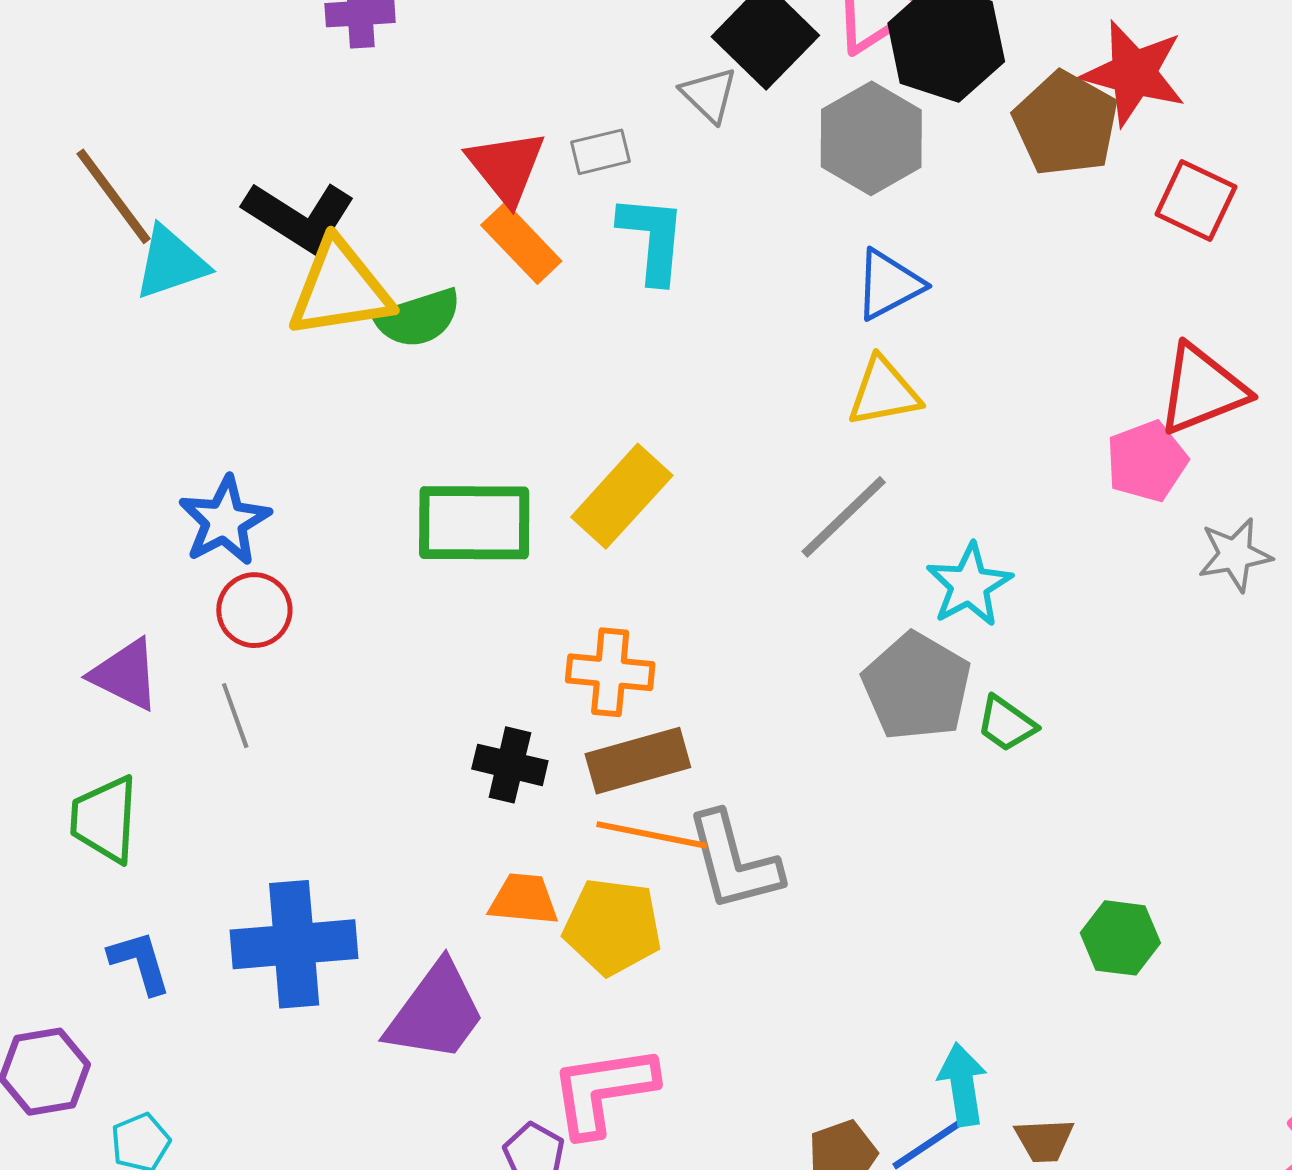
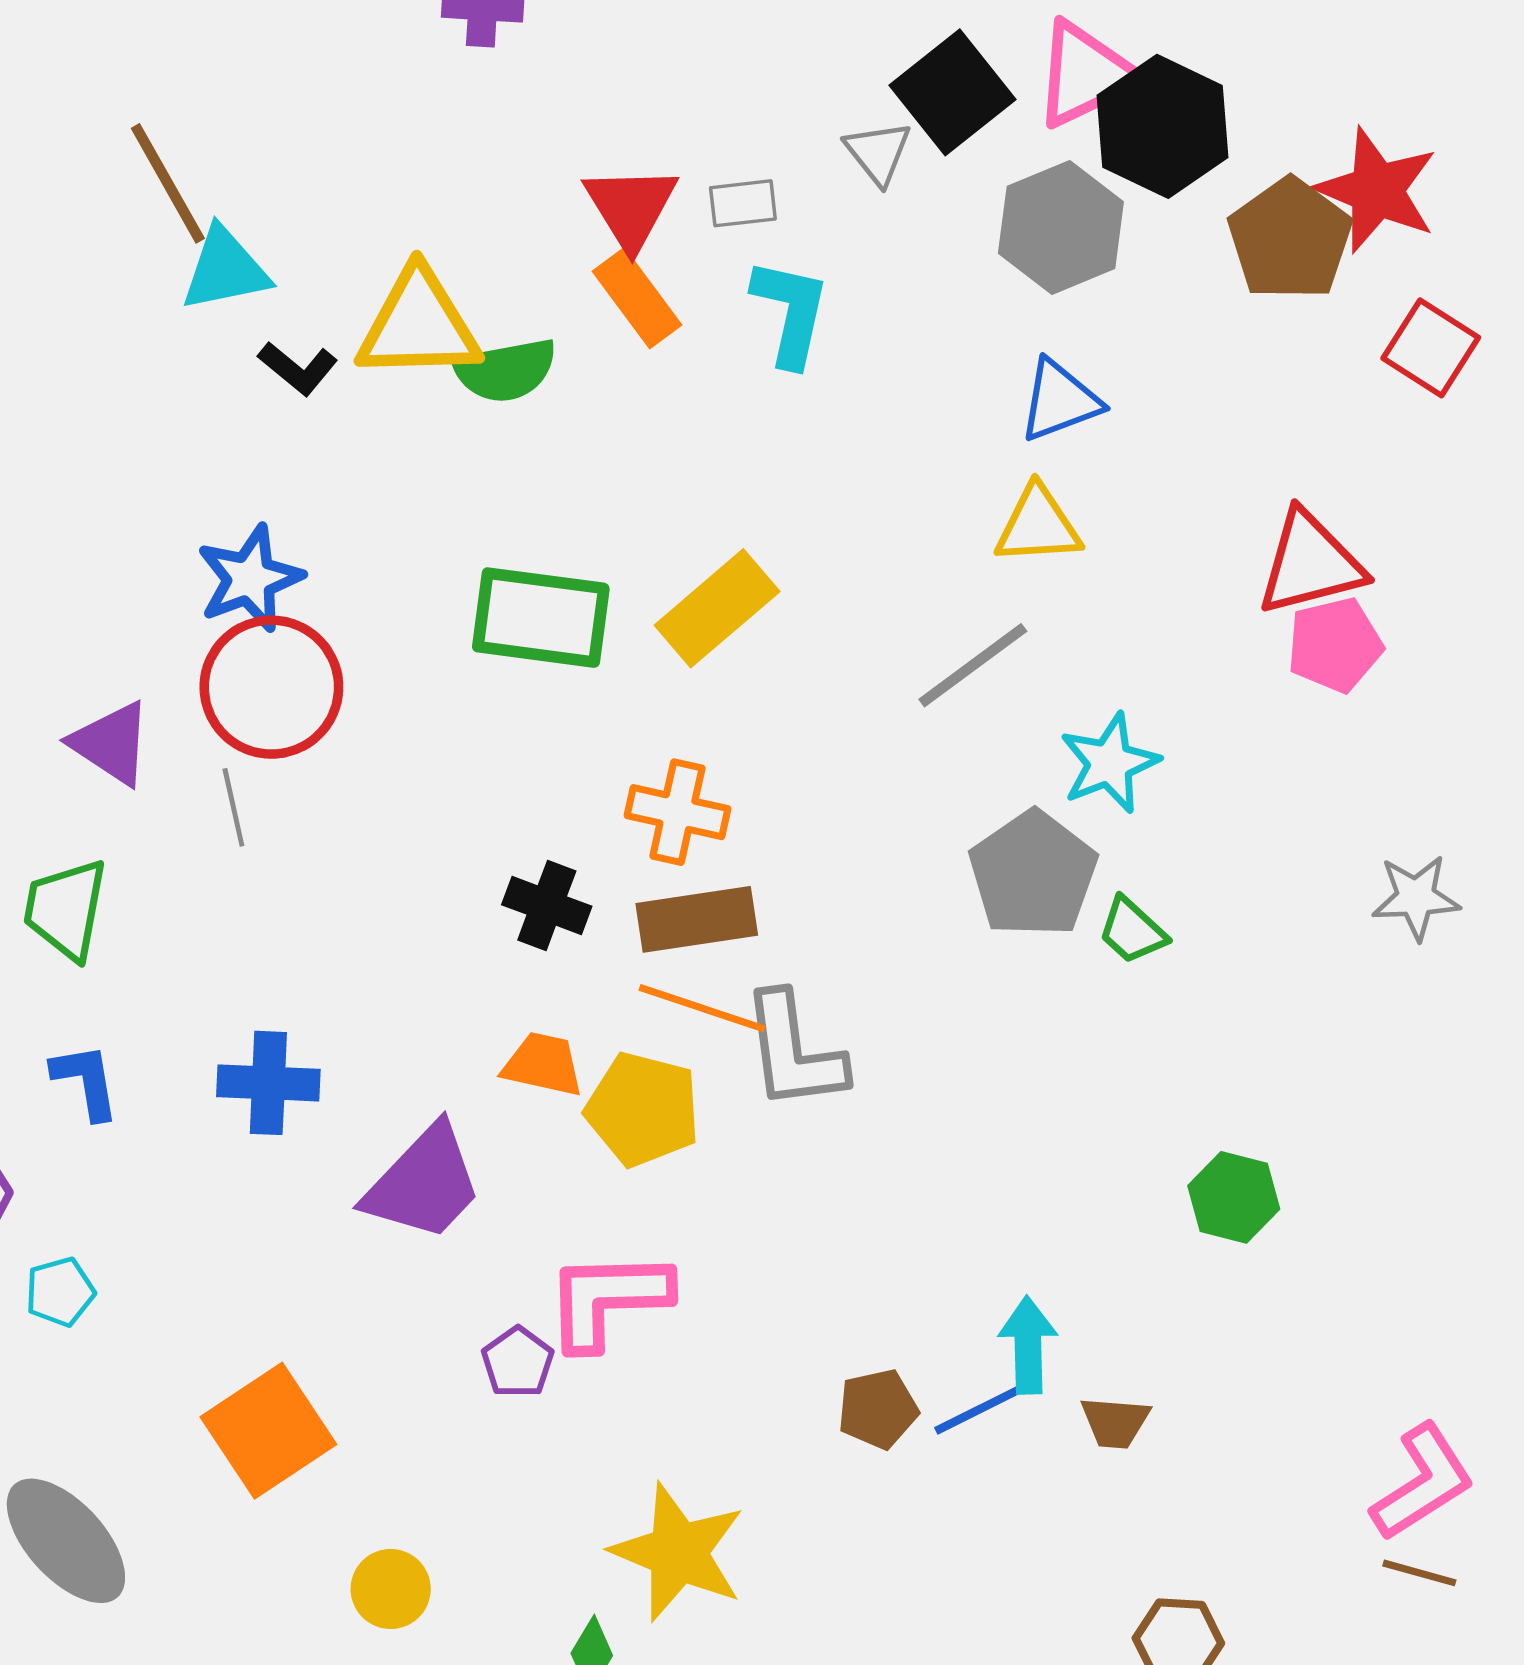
black L-shape: (299, 216) -> (298, 368), moved, size x0.6
red triangle: (1202, 389) -> (1310, 563), moved
gray star: (1235, 555) -> (1416, 897), moved
red circle: (254, 610) -> (271, 687), size x1.6
blue cross: (294, 944) -> (268, 1083), size x0.7

